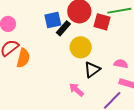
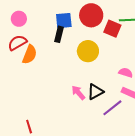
black rectangle: (63, 28) -> (59, 34), moved, turned -35
black triangle: (92, 70) -> (95, 92), moved

